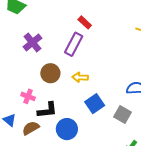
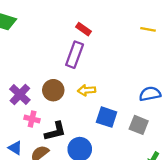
purple cross: (32, 42) -> (20, 95), moved
blue square: (95, 104) -> (107, 117), turned -30

